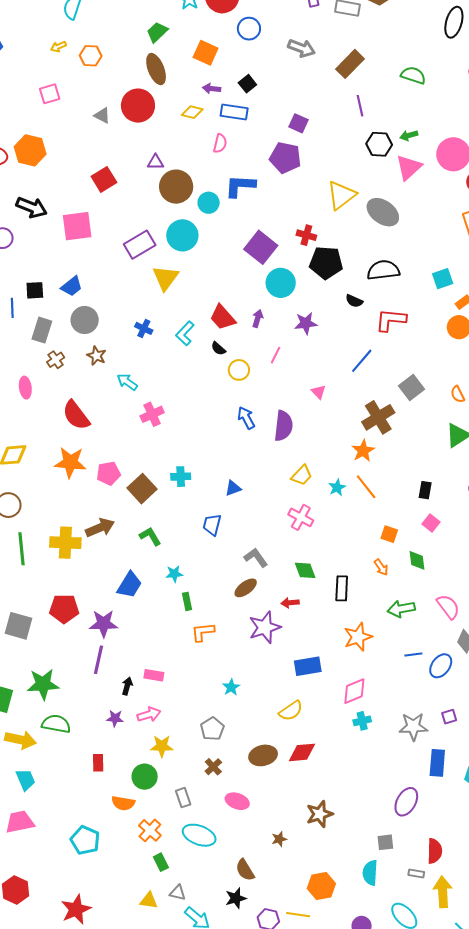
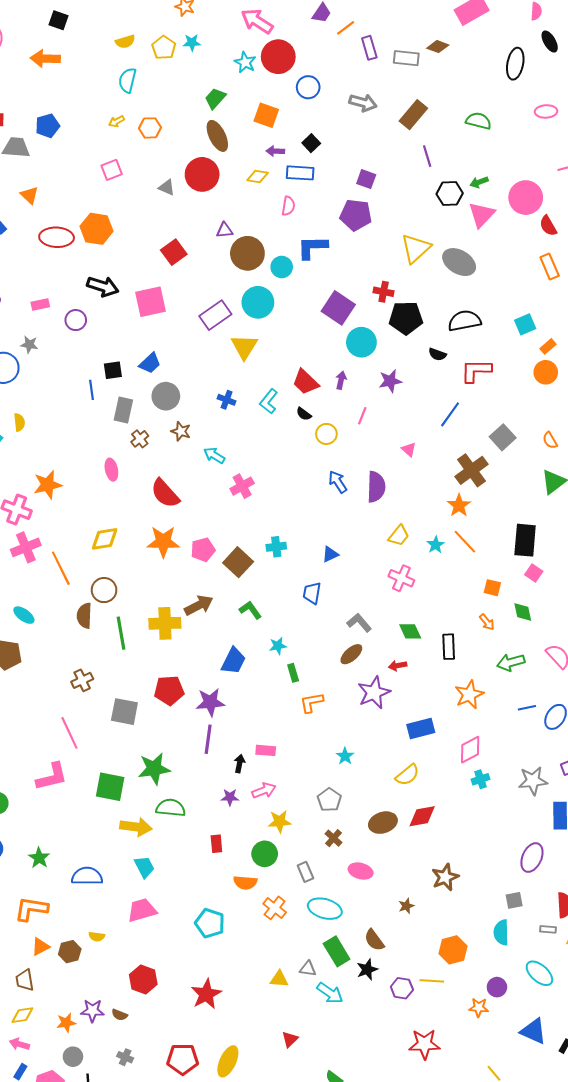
black rectangle: (425, 490) -> (525, 540), size x1.8
green rectangle: (161, 862) -> (337, 951), moved, size x1.6

